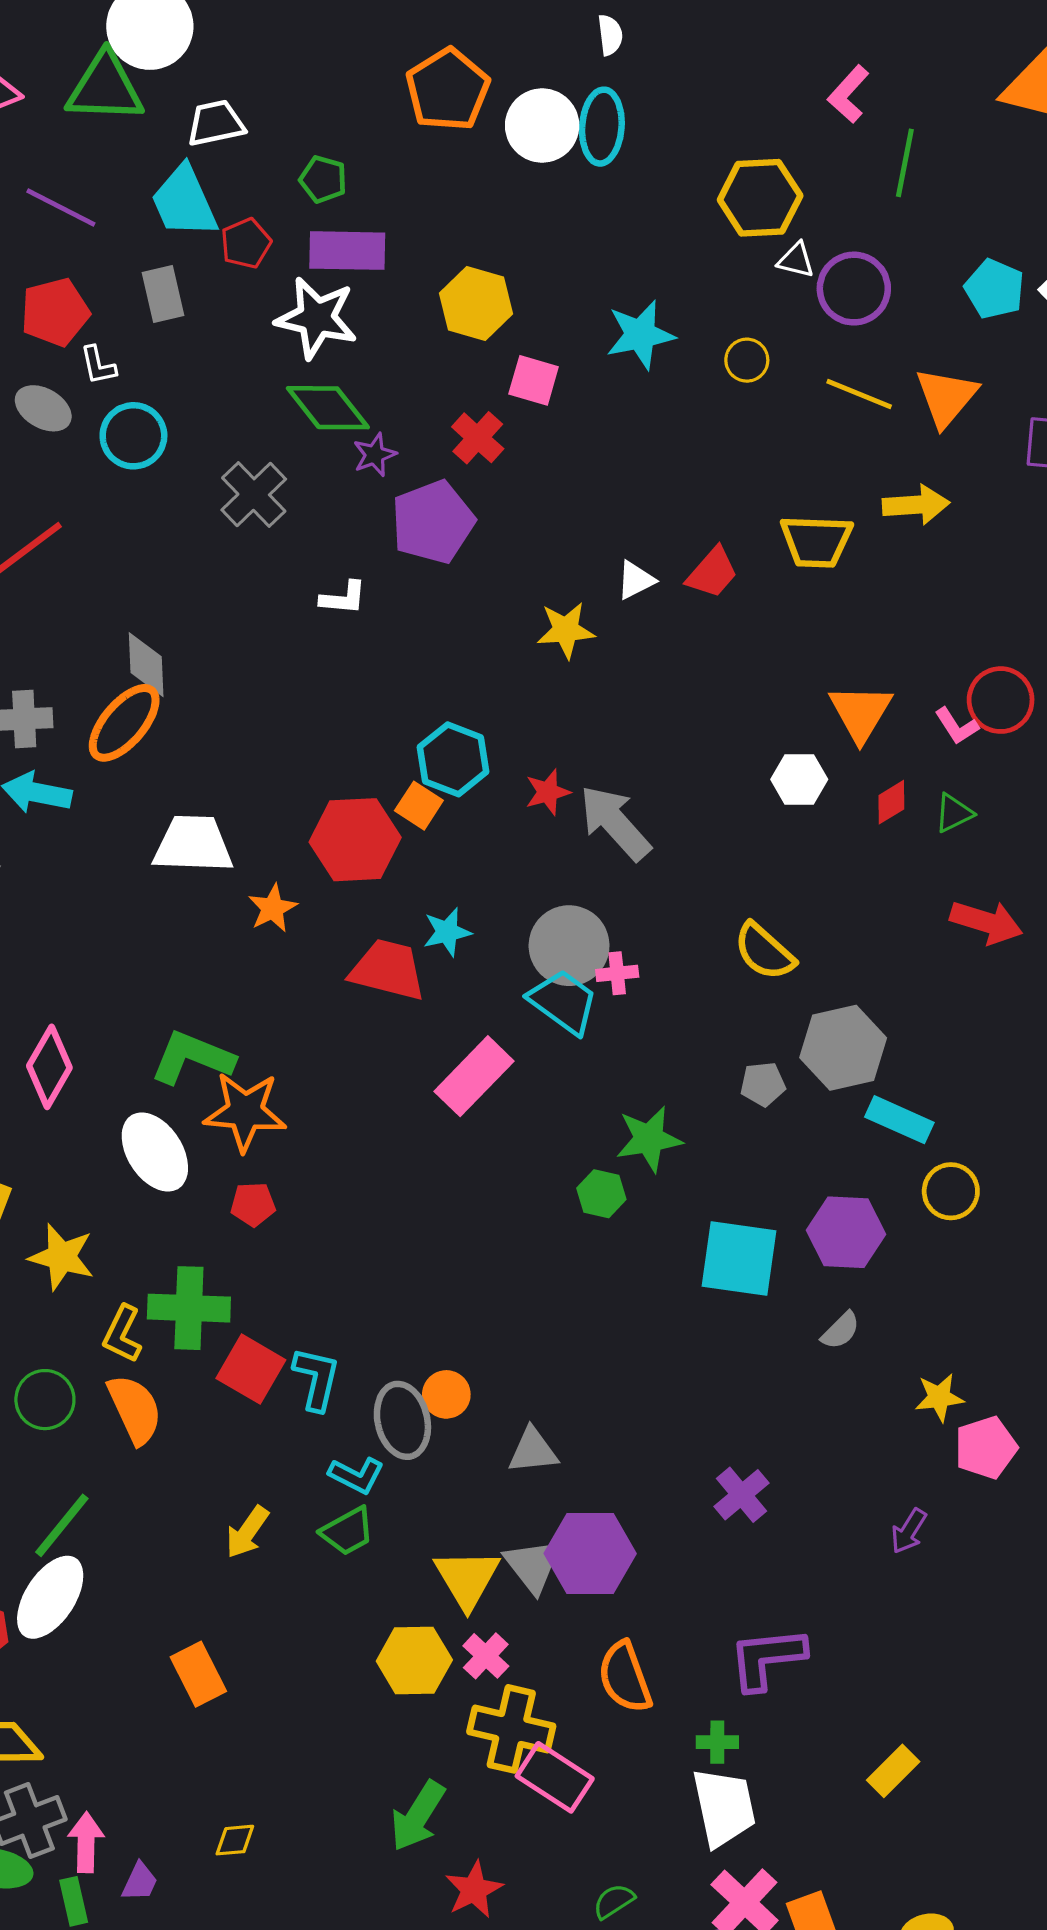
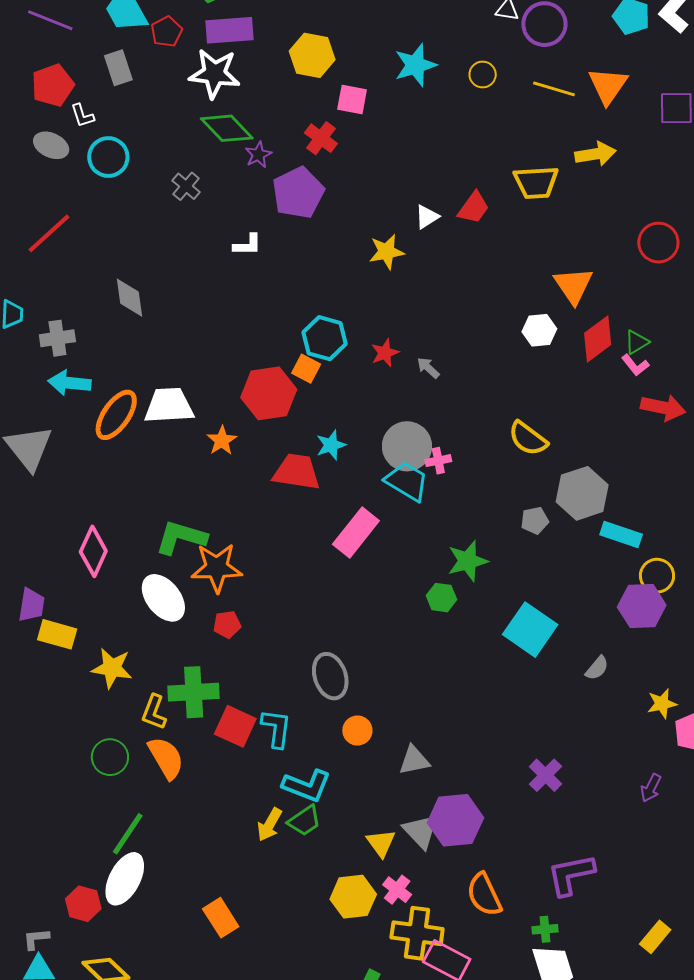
gray cross: (254, 495) -> (186, 186), size x0.7
red circle: (1001, 700) -> (658, 243), moved
orange ellipse: (124, 723) -> (116, 415), moved
pink L-shape: (957, 726) -> (635, 365), moved
red diamond: (891, 802) -> (598, 339), size x1.6
gray arrow: (615, 823) -> (428, 368), size x0.5
purple hexagon: (846, 1232) -> (642, 606), moved
cyan square: (739, 1259) -> (530, 630), turned 32
gray ellipse: (402, 1420) -> (330, 676), moved
cyan L-shape: (356, 1475) -> (307, 786), size x1.4
yellow arrow: (247, 1532) -> (270, 825), moved
yellow triangle: (467, 1579) -> (381, 843), size x0.7

